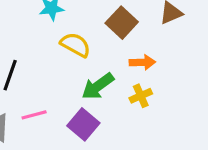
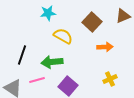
green arrow: (98, 86) -> (52, 62), moved, turned 30
yellow cross: (141, 96) -> (110, 79), moved

